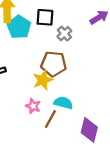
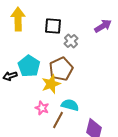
cyan pentagon: (19, 27) -> (29, 66), moved
brown pentagon: (54, 64) -> (61, 69), turned -30

